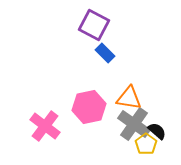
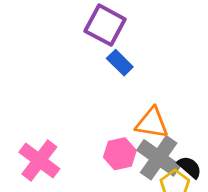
pink hexagon: (89, 107) -> (120, 154), moved, size x0.7

